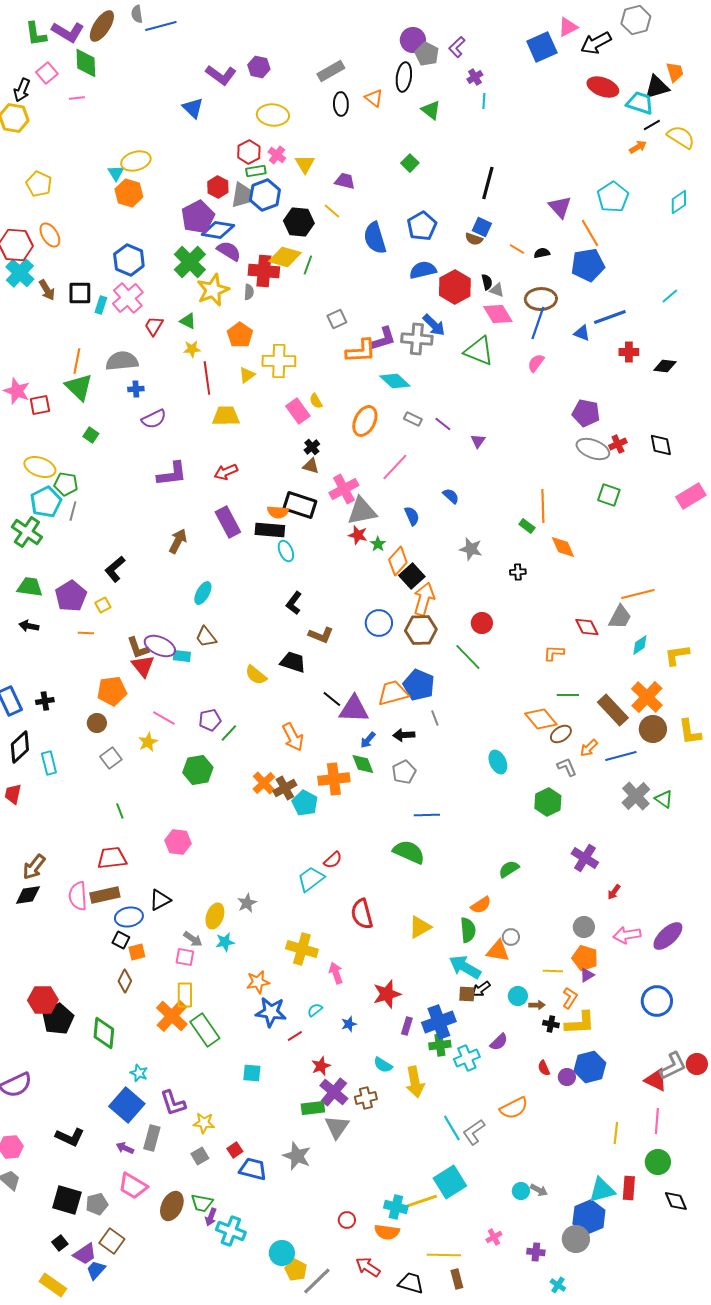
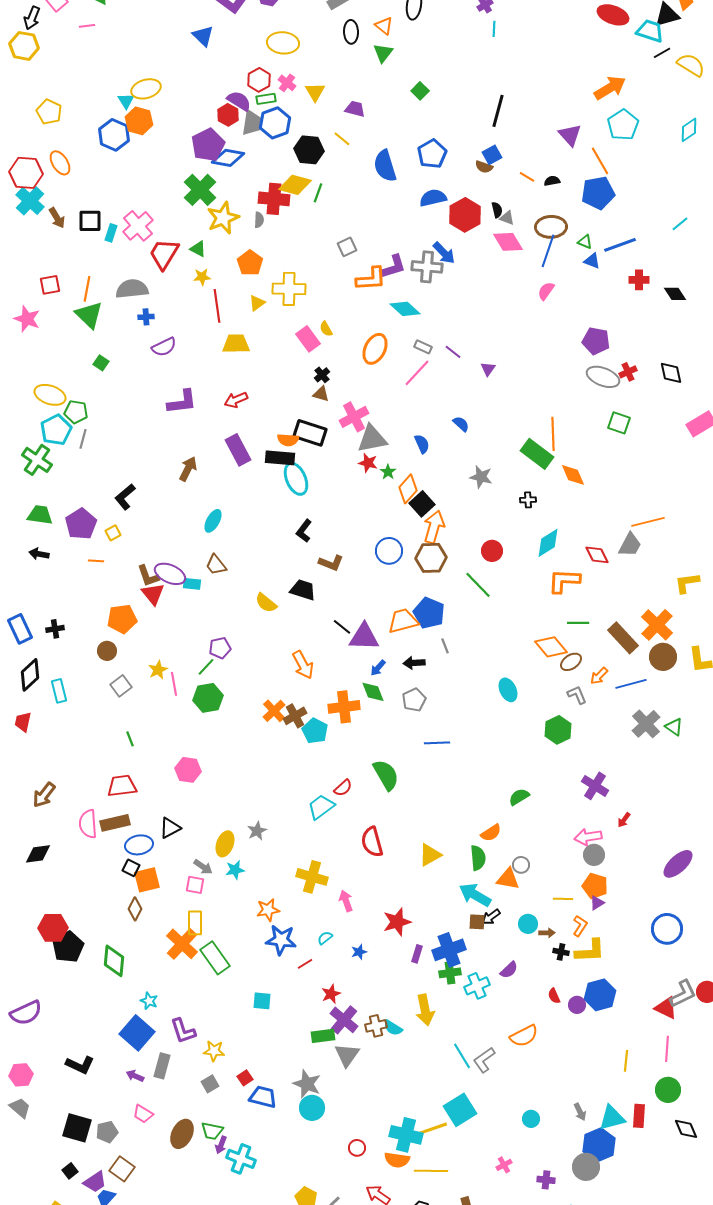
green triangle: (431, 110) -> (383, 53), moved, turned 30
orange arrow: (638, 147) -> (610, 88), moved, size x1.8
blue square: (482, 227) -> (492, 155), turned 36
purple semicircle: (229, 251) -> (239, 101), moved
blue hexagon: (129, 260) -> (114, 135), moved
red trapezoid: (154, 326) -> (164, 254), size x1.6
green triangle: (479, 351) -> (585, 242), moved, size x0.5
black diamond: (665, 366) -> (675, 294), turned 50
red square: (40, 405) -> (50, 285), moved
pink line: (395, 467) -> (417, 373), moved
green rectangle: (527, 526) -> (537, 454), size x2.0
cyan ellipse: (286, 551) -> (296, 479), size x1.5
cyan diamond: (640, 645) -> (548, 543), moved, size x1.4
orange L-shape: (554, 653) -> (564, 581), size x1.6
pink line: (164, 718) -> (174, 684), moved, turned 50
green line: (229, 733) -> (206, 667), moved
green semicircle: (409, 852) -> (386, 775), moved, turned 36
black diamond: (28, 895) -> (38, 854), moved
pink arrow: (627, 935) -> (588, 837), moved
orange square: (137, 952) -> (147, 880), size x1.5
cyan semicircle: (383, 1065) -> (393, 1028), moved
pink trapezoid: (133, 1186) -> (143, 1114), size x0.7
gray arrow: (539, 1190) -> (580, 1112), moved, turned 36
cyan cross: (396, 1207) -> (406, 1135), size x1.4
cyan circle: (282, 1253) -> (312, 1108), moved
yellow line: (444, 1255) -> (431, 1171), moved

